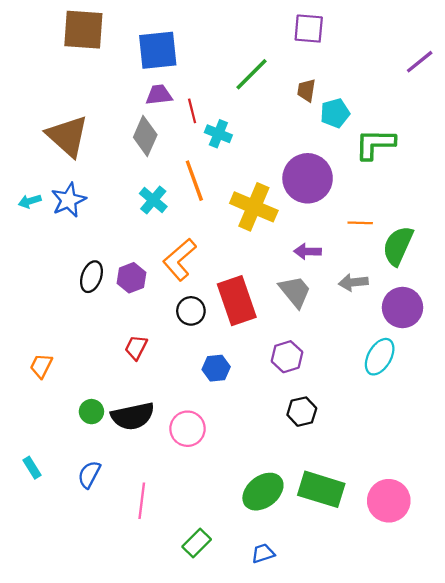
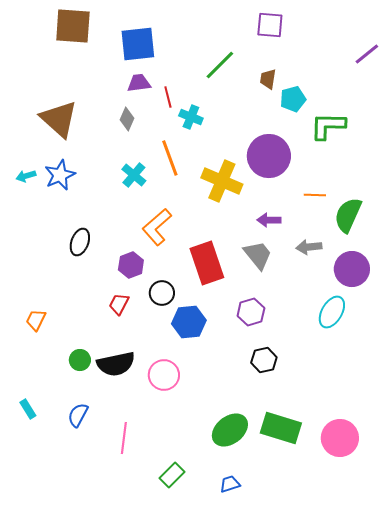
gray diamond: (145, 136) -> (127, 119), size x0.7
purple hexagon: (131, 278) -> (131, 265), moved
black circle: (191, 311) -> (162, 293), moved
blue hexagon: (216, 368) -> (189, 322), size x1.4

